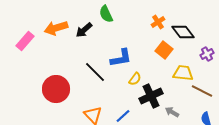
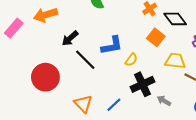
black arrow: (84, 30) -> (70, 38), moved
yellow semicircle: (135, 79) -> (131, 60), moved

